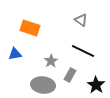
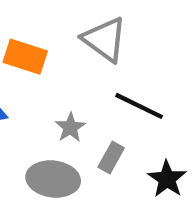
gray triangle: (81, 20) -> (105, 39), moved, size x1.6

